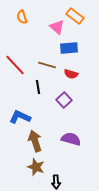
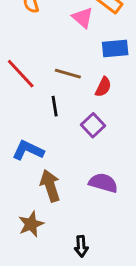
blue rectangle: (69, 48) -> (115, 49), moved
red semicircle: (71, 74) -> (103, 87), turned -80
brown star: (36, 167) -> (31, 224), moved, turned 30

